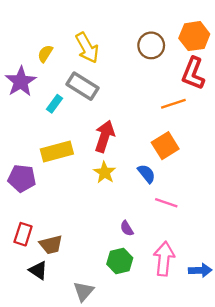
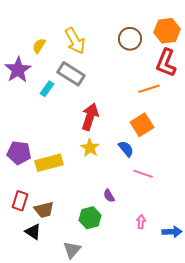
yellow rectangle: (57, 151) -> (49, 163), moved
pink arrow: (164, 259) -> (141, 222), size x0.5
green hexagon: (120, 261) -> (90, 218), moved

